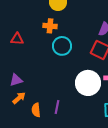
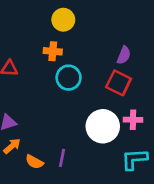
orange semicircle: (36, 110) -> (34, 162), turned -56

